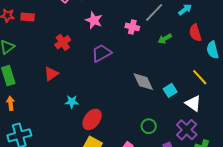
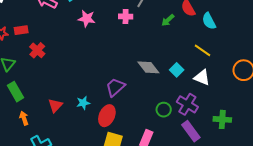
green arrow: (165, 39) -> (168, 20), moved
red cross: (63, 42) -> (37, 50), moved
purple trapezoid: (101, 53) -> (115, 87), moved
red triangle: (51, 74) -> (55, 105), moved
purple cross: (187, 130) -> (187, 104), moved

